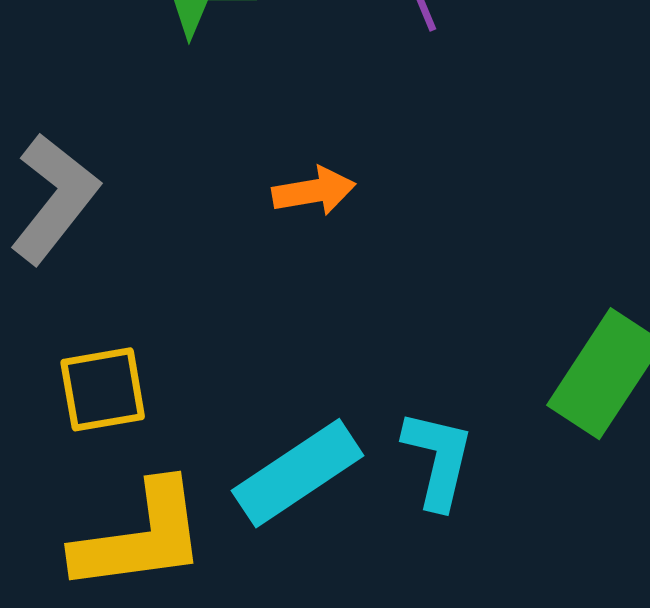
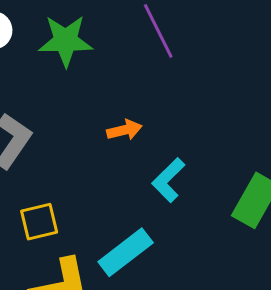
cyan L-shape: (438, 459) -> (168, 180), moved, turned -144

